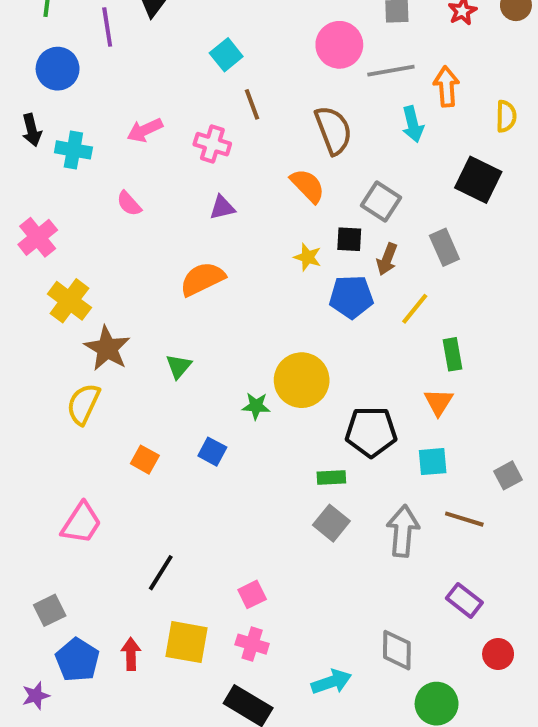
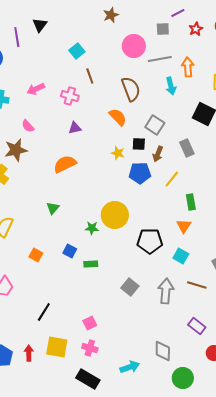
brown star: (107, 348) -> (16, 150), moved, turned 30
cyan square: (433, 462) -> (181, 256), turned 35
green rectangle: (331, 477) -> (91, 264), moved

